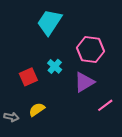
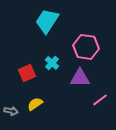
purple triangle: (84, 82) -> (80, 78), turned 30

